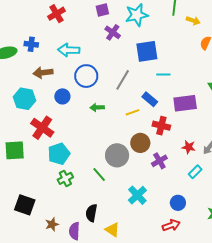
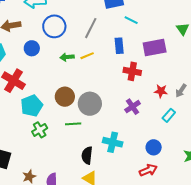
cyan line: (163, 74) -> (131, 20), turned 32
blue rectangle: (150, 99) -> (119, 46), turned 49
yellow line: (132, 112) -> (87, 56), moved
brown circle: (140, 143) -> (65, 97), moved
green line: (99, 174) -> (73, 124), turned -49
cyan cross: (137, 195) -> (113, 142), turned -30
black semicircle: (91, 213) -> (87, 155), moved

